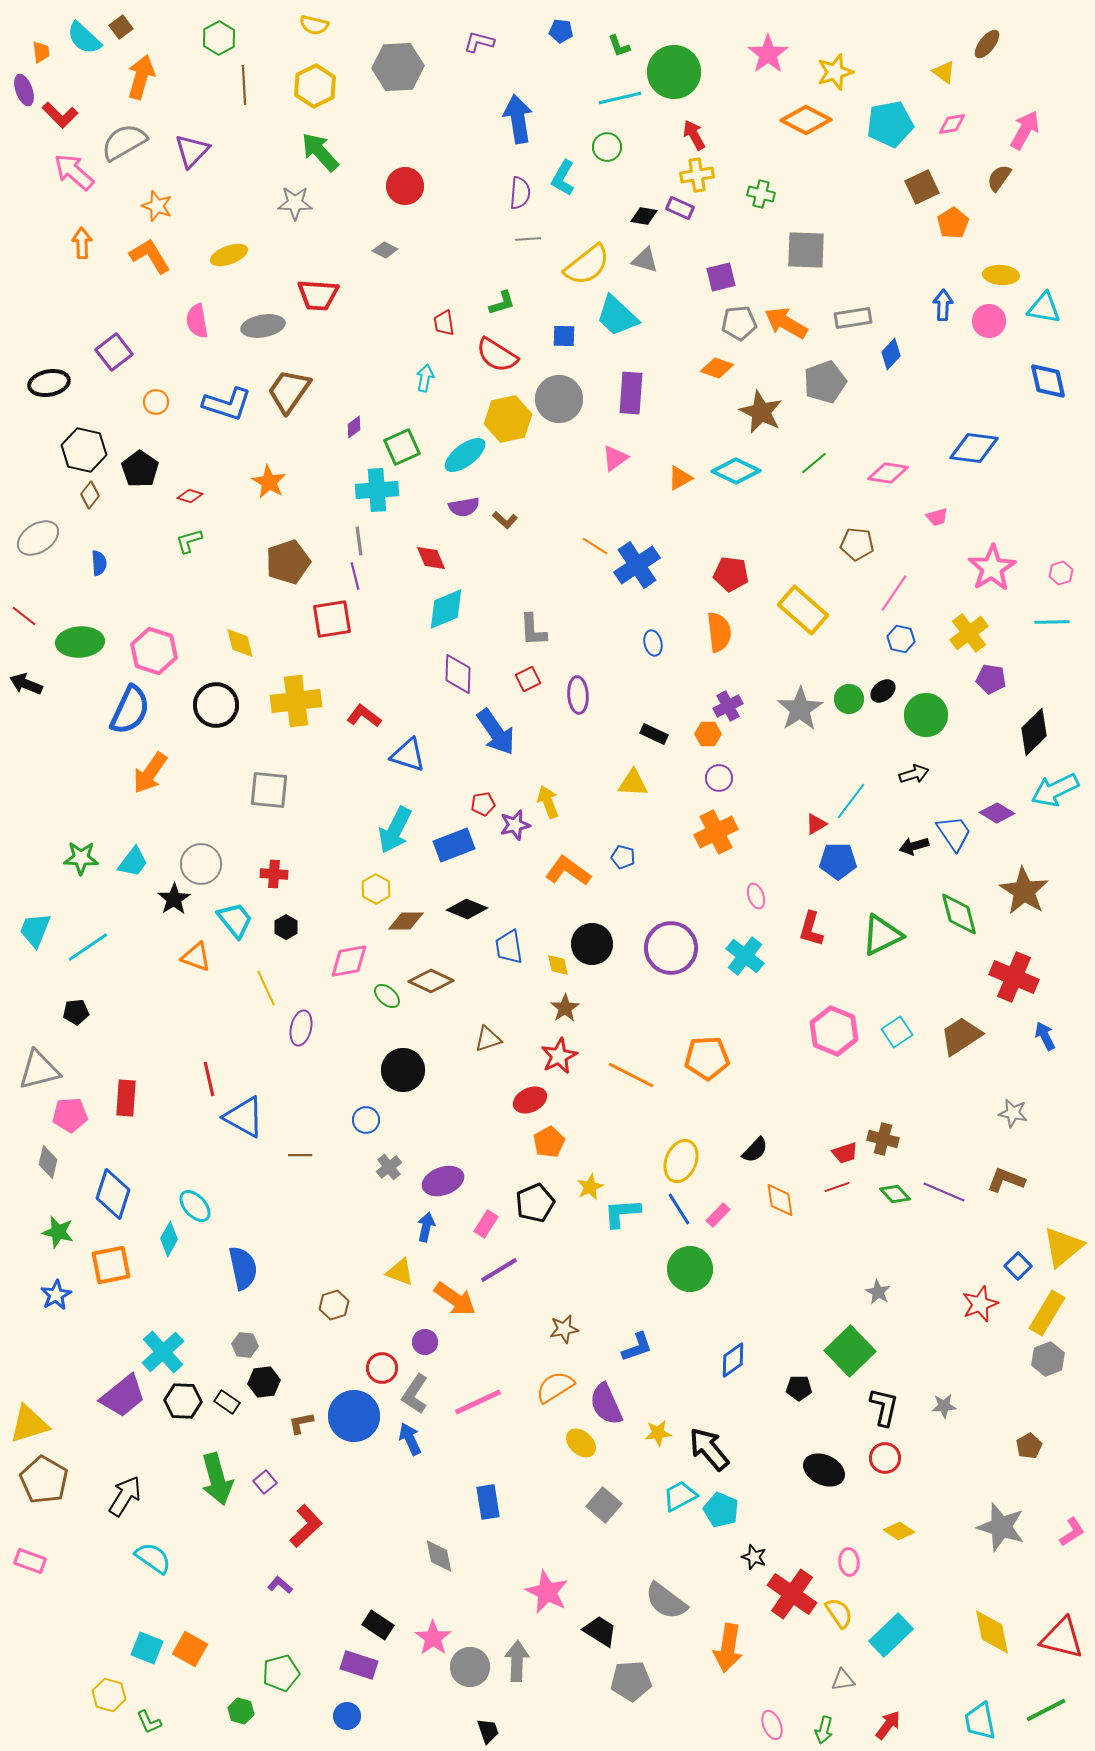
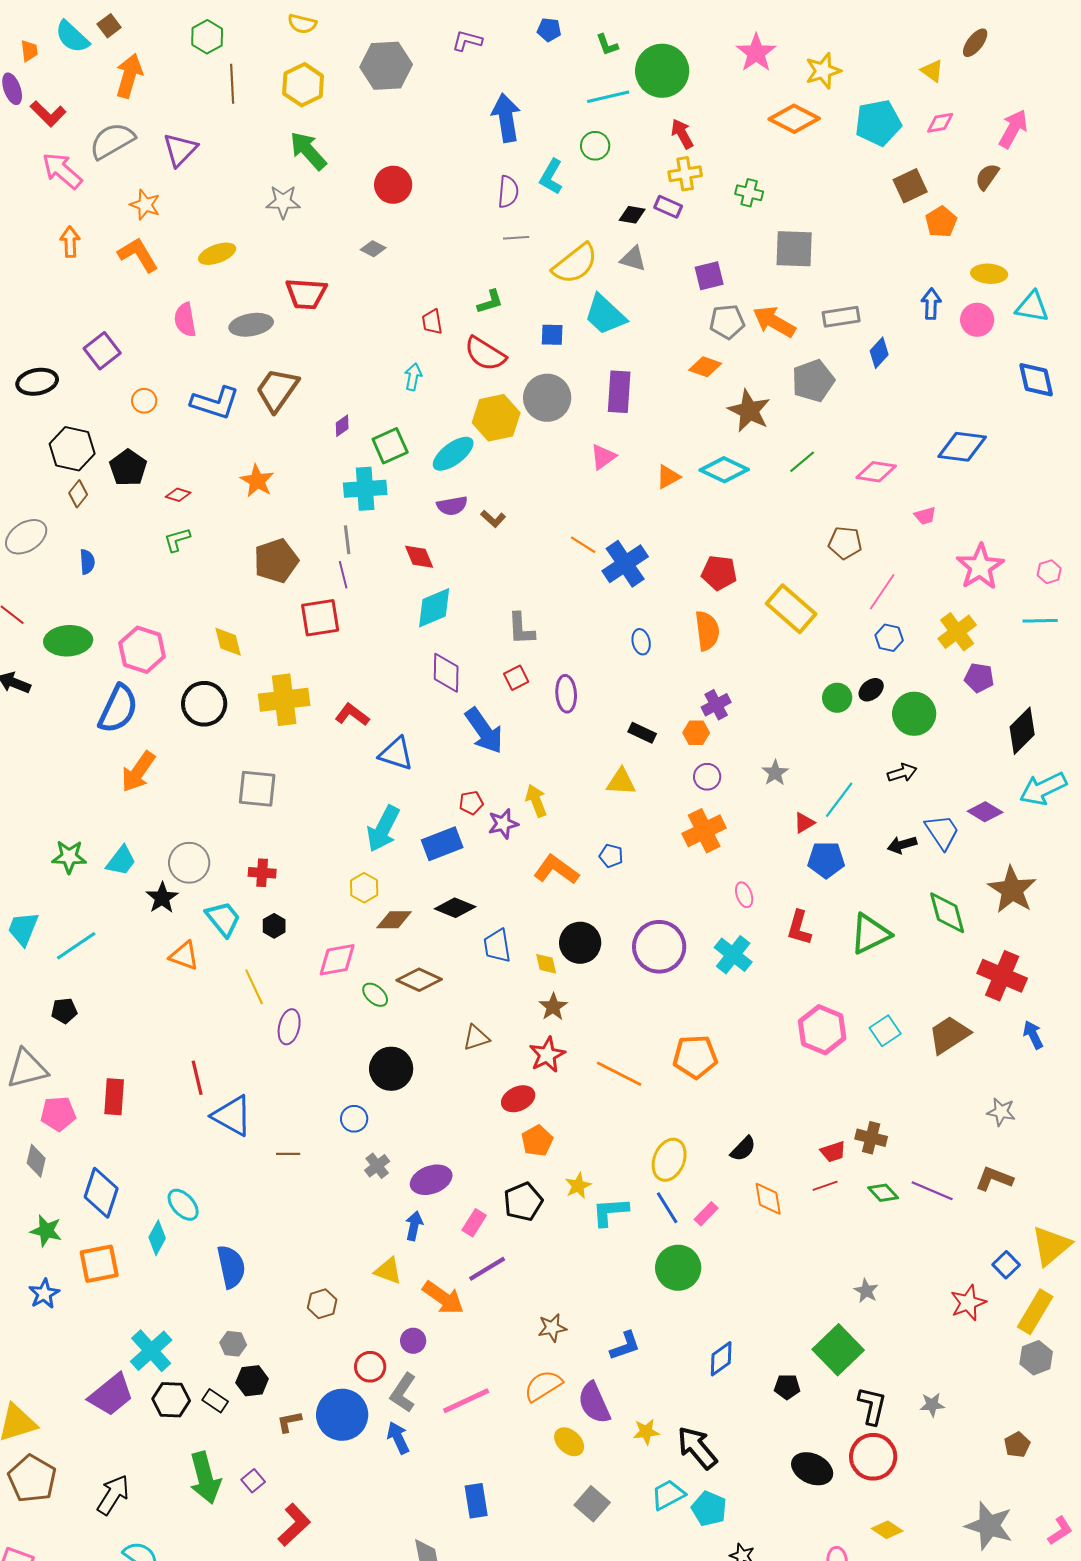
gray star: (800, 709) -> (775, 773), moved, size x0.6
red circle: (885, 1458) -> (873, 1457), size x1.5

